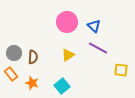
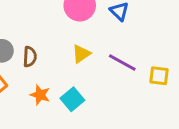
purple line: (98, 48) -> (122, 63), moved
orange star: (32, 83) -> (40, 95), moved

